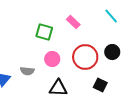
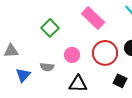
pink rectangle: (73, 22) -> (93, 18), size x1.6
green square: (44, 32) -> (50, 28), moved, turned 30

